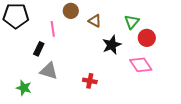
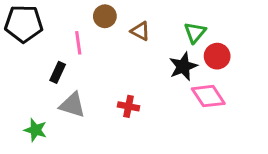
black star: (112, 45) -> (183, 66), moved
red cross: (90, 81) -> (129, 106), moved

